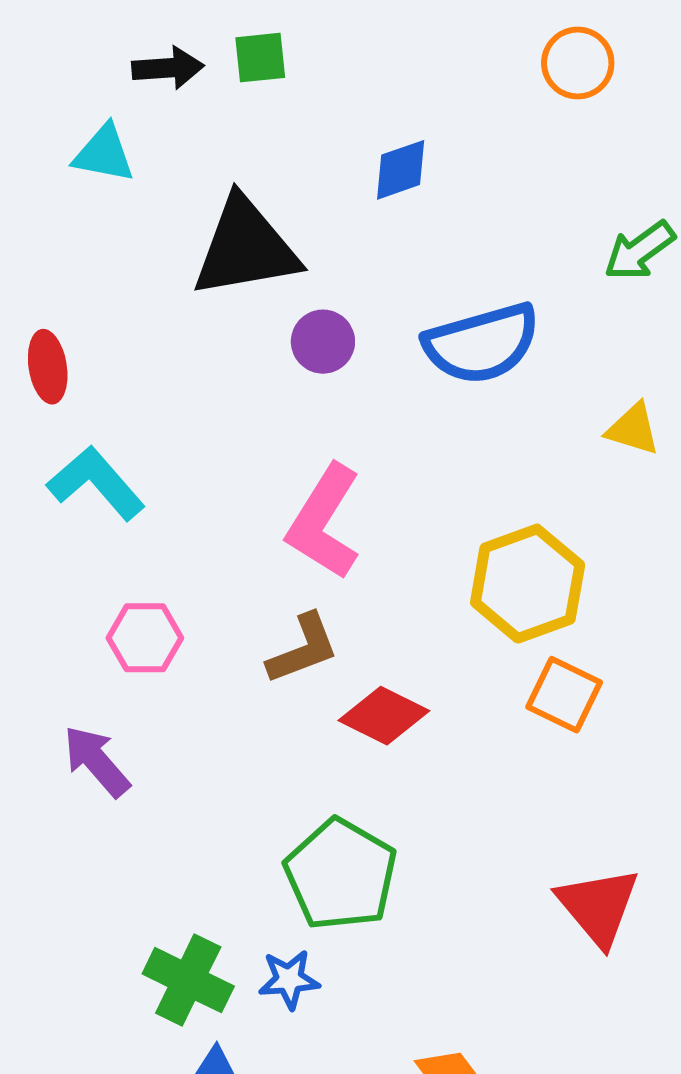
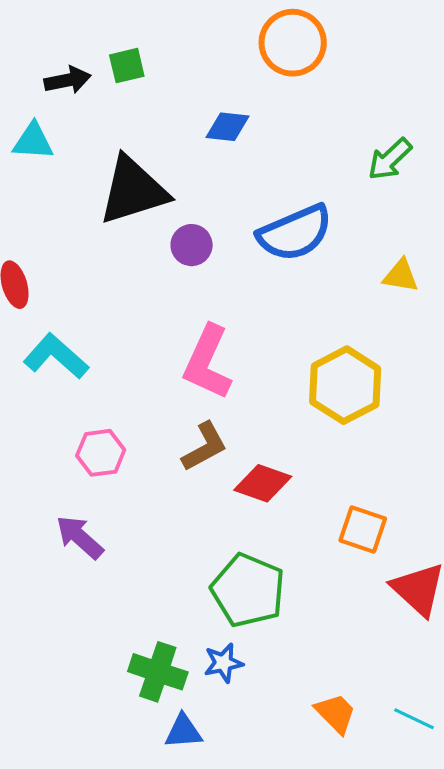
orange circle: (578, 63) -> (293, 43), moved, size x1.4
blue diamond: (401, 170) -> (228, 127), turned 33
orange square: (564, 695) -> (363, 529), moved

